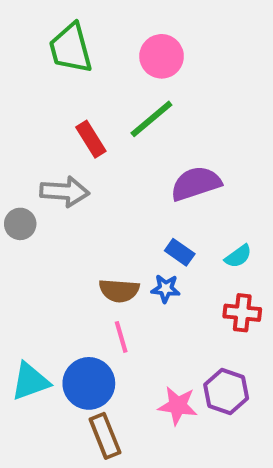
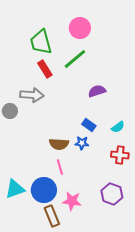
green trapezoid: (71, 48) -> (41, 42), moved
purple semicircle: (196, 184) -> (97, 91), size x0.7
pink star: (178, 406) -> (72, 201), moved

